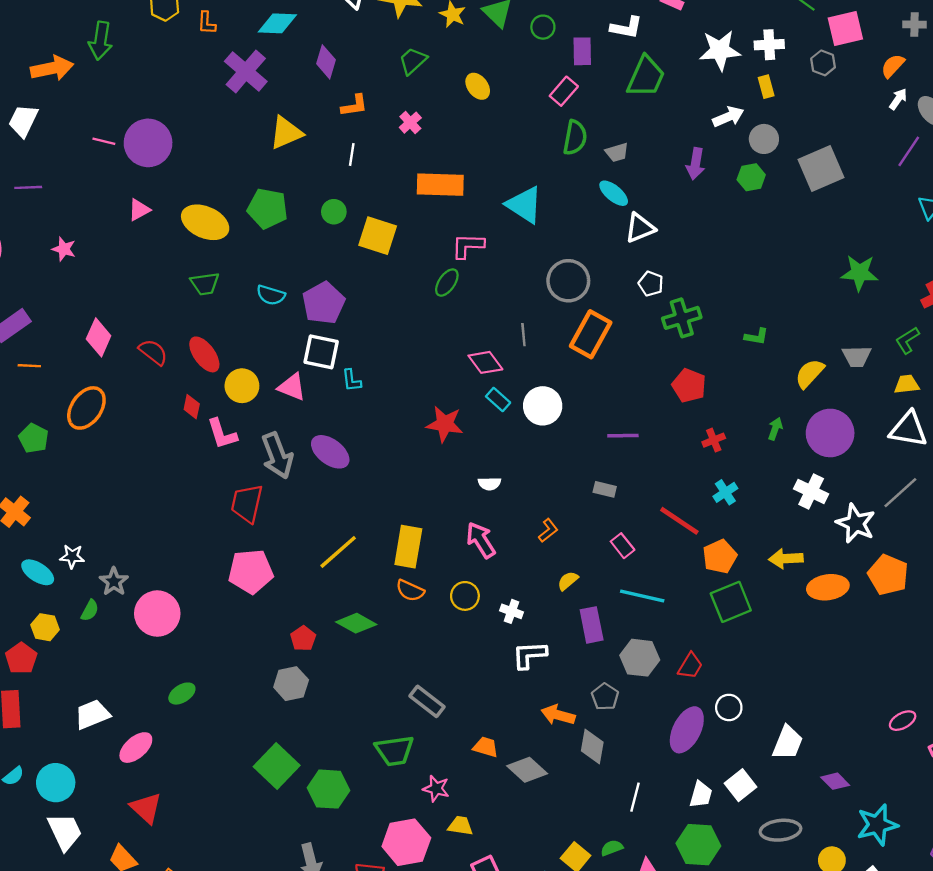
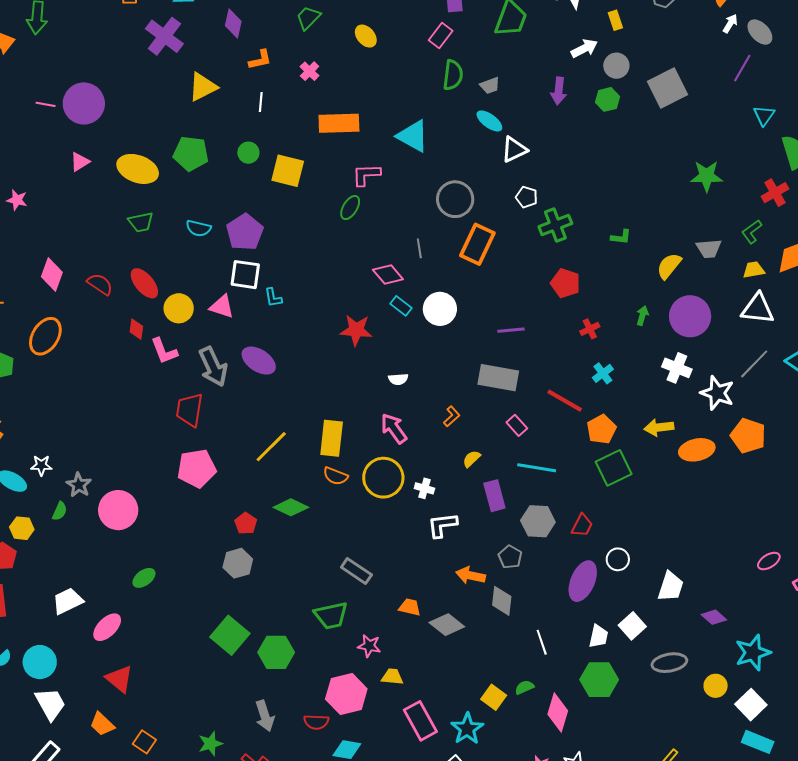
gray rectangle: (605, 489) -> (498, 378), size x2.0
yellow circle: (465, 596) -> (383, 478), size x1.6
white line: (635, 797) -> (542, 642), turned -30

